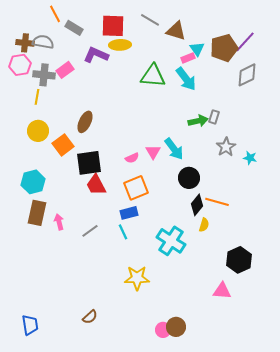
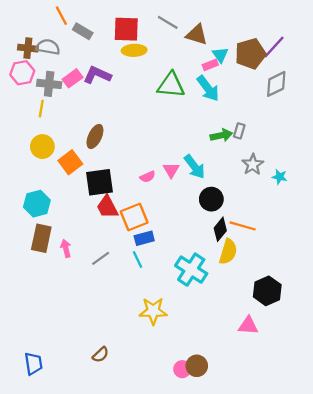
purple L-shape: (96, 55) -> (97, 75), moved
orange square: (136, 188) -> (134, 217), moved
yellow semicircle: (204, 225) -> (228, 252), size x1.6

